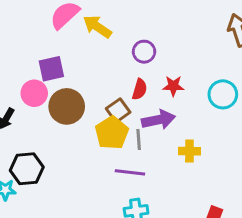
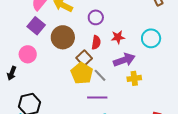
purple square: (51, 69) -> (36, 26), moved, turned -30
brown circle: (67, 106) -> (63, 37), moved
purple arrow: (158, 120) -> (124, 60), moved
gray line: (139, 140) -> (100, 75), turned -32

